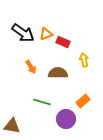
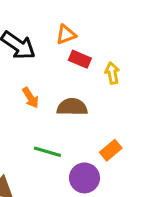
orange triangle: (46, 34) -> (66, 35), moved
yellow arrow: (84, 60) -> (112, 73), moved

